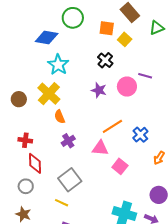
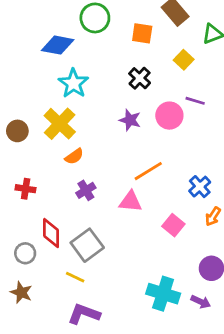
yellow square: (125, 39) -> (184, 60), moved
orange semicircle: (60, 117) -> (74, 156), turned -104
blue cross: (140, 135) -> (200, 187), moved
red diamond: (35, 163) -> (51, 233), moved
pink square: (120, 166) -> (173, 225), moved

